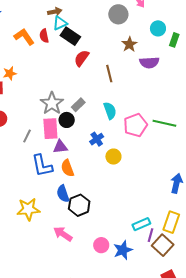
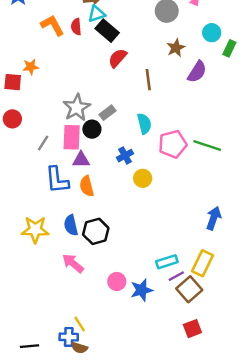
purple semicircle: (149, 62) -> (197, 72), turned -60
blue semicircle: (63, 194) -> (71, 225), moved
purple line: (150, 235) -> (176, 276), turned 40

